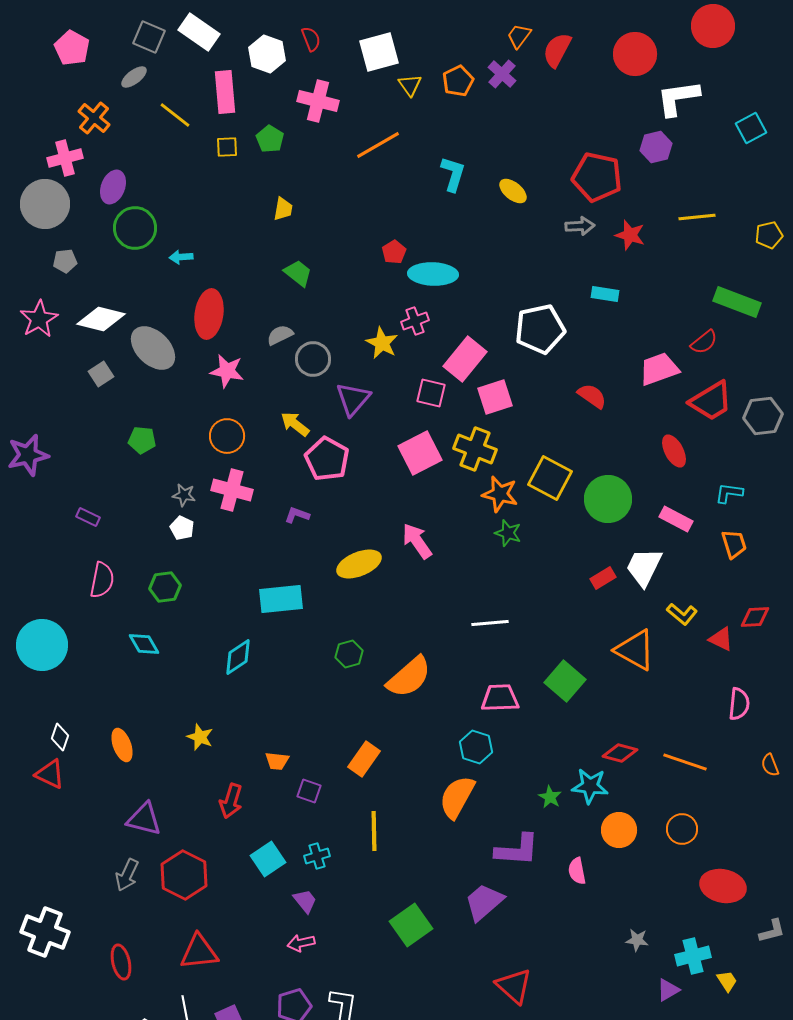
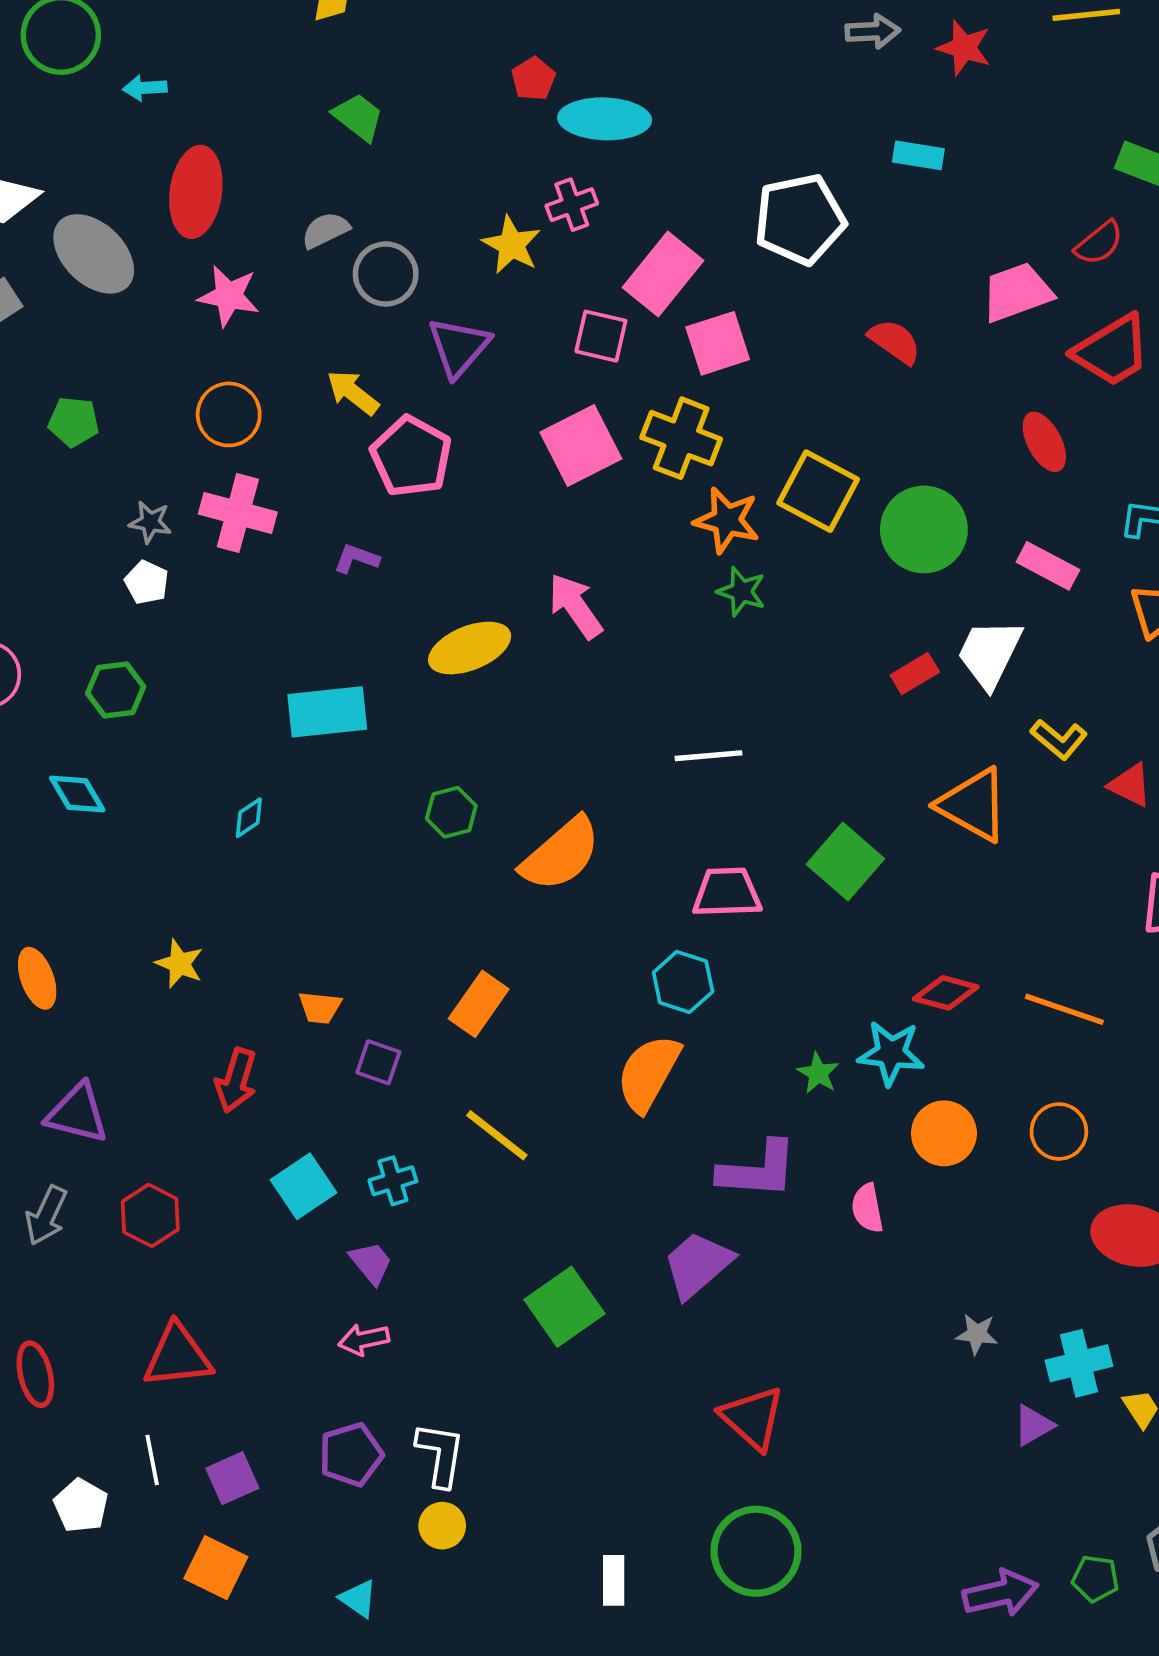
cyan diamond: (238, 657) -> (249, 818), size x0.6
yellow line: (374, 831) -> (497, 1135), turned -51
red hexagon: (184, 875) -> (150, 1215), size x0.7

